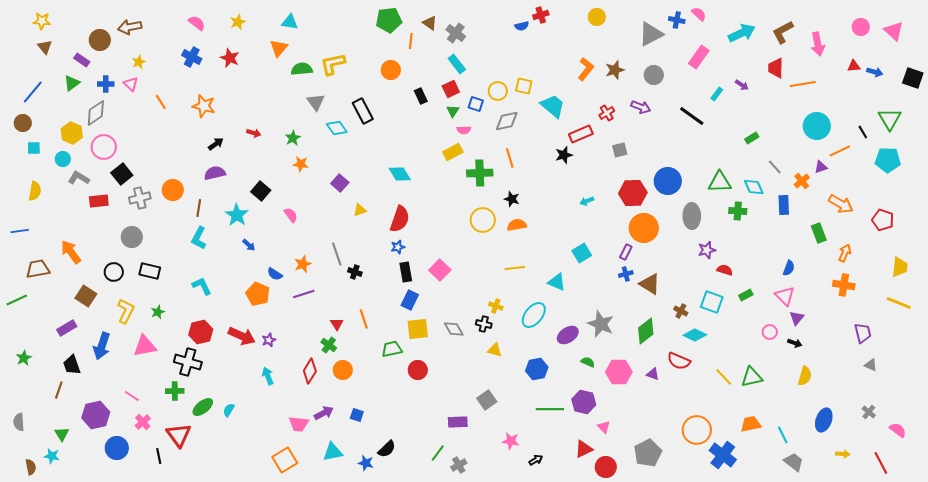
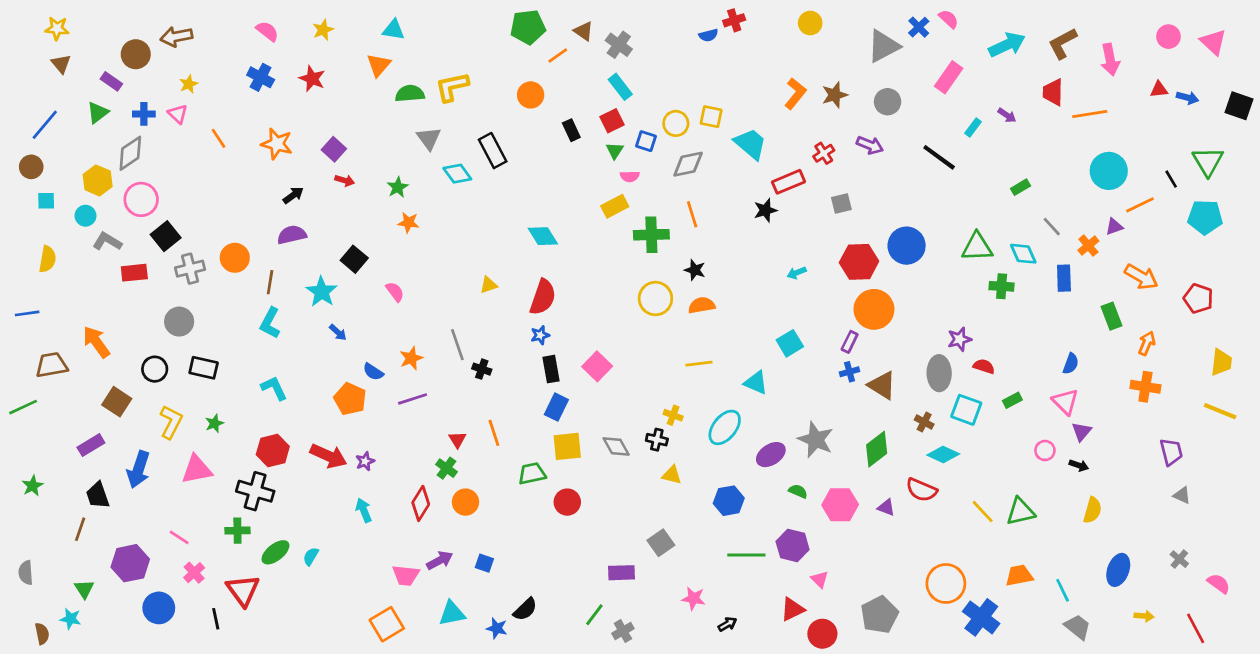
blue cross: (677, 20) -> (919, 27), turned 35
orange line: (411, 41) -> (558, 56), turned 49
purple square: (340, 183) -> (334, 149), moved
gray ellipse: (692, 216) -> (939, 373), moved

